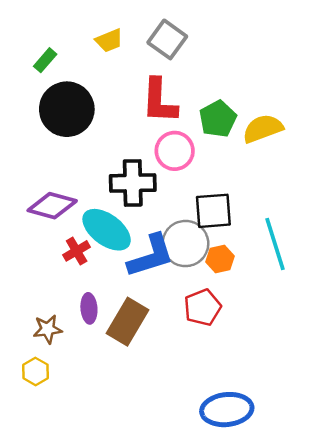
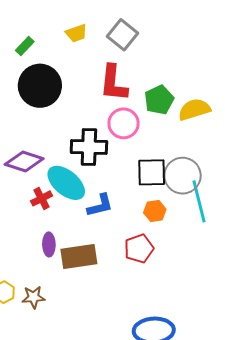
gray circle: (185, 244) -> (183, 176), moved
blue L-shape: (151, 256) -> (100, 205), size x0.7
brown rectangle: (127, 322) -> (79, 257), turned 48
brown star: (48, 329) -> (33, 297), moved

